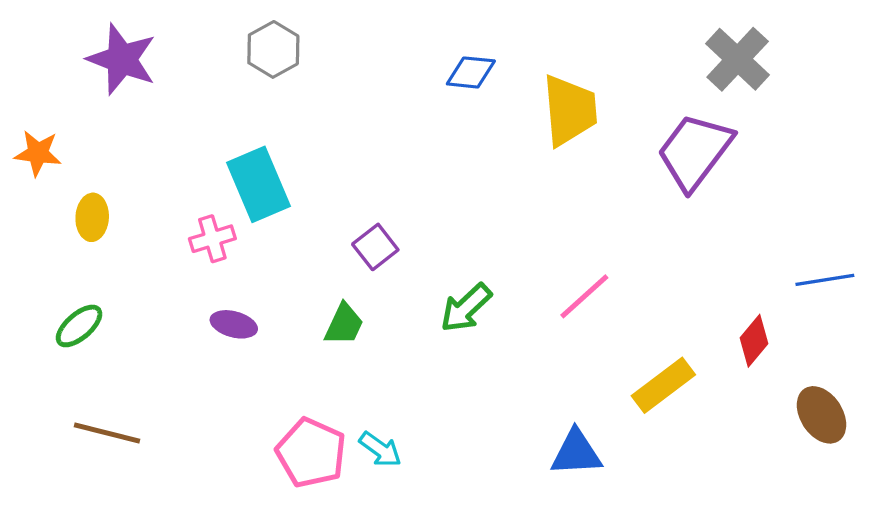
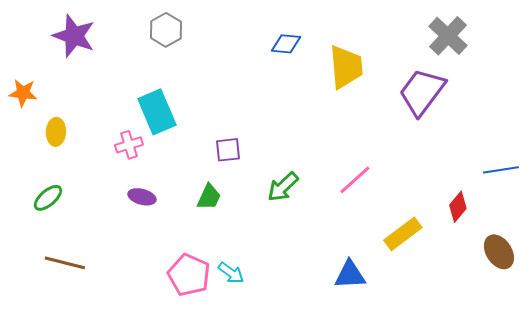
purple square: (375, 247) -> (228, 150), turned 32

